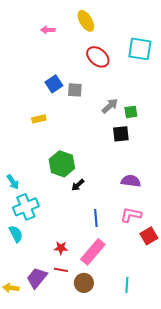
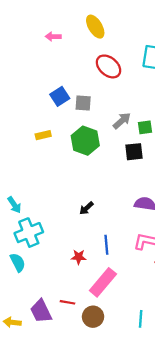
green hexagon: (62, 164) -> (85, 141), moved
red star: (61, 248) -> (79, 257), moved
purple trapezoid: (37, 278) -> (41, 311), turned -65

